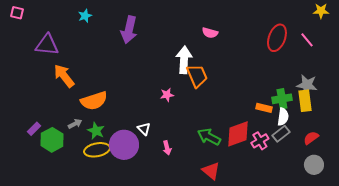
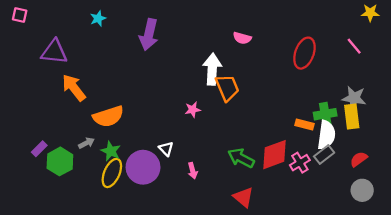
red ellipse: (277, 38) -> (304, 53), moved
white semicircle: (283, 117) -> (326, 135), size x1.4
yellow ellipse: (97, 150) -> (112, 173), turned -55

